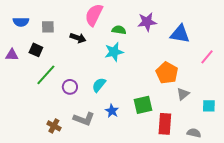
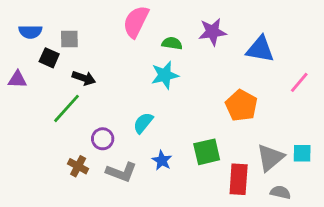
black arrow: (78, 38) -> (84, 78), moved
black square: (36, 50) -> (49, 58), moved
purple circle: (70, 87) -> (103, 139), moved
gray triangle: (183, 94) -> (270, 158), moved, size x1.5
brown cross: (54, 126) -> (78, 166), moved

